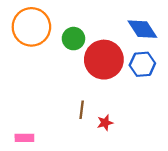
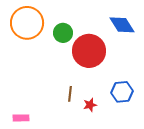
blue hexagon: (142, 64) -> (122, 92), moved

